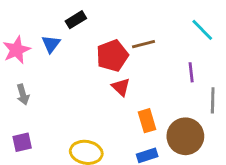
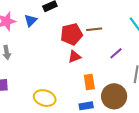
purple line: (191, 72) -> (116, 53), moved, turned 48
red triangle: (121, 87) -> (75, 57), turned 48

